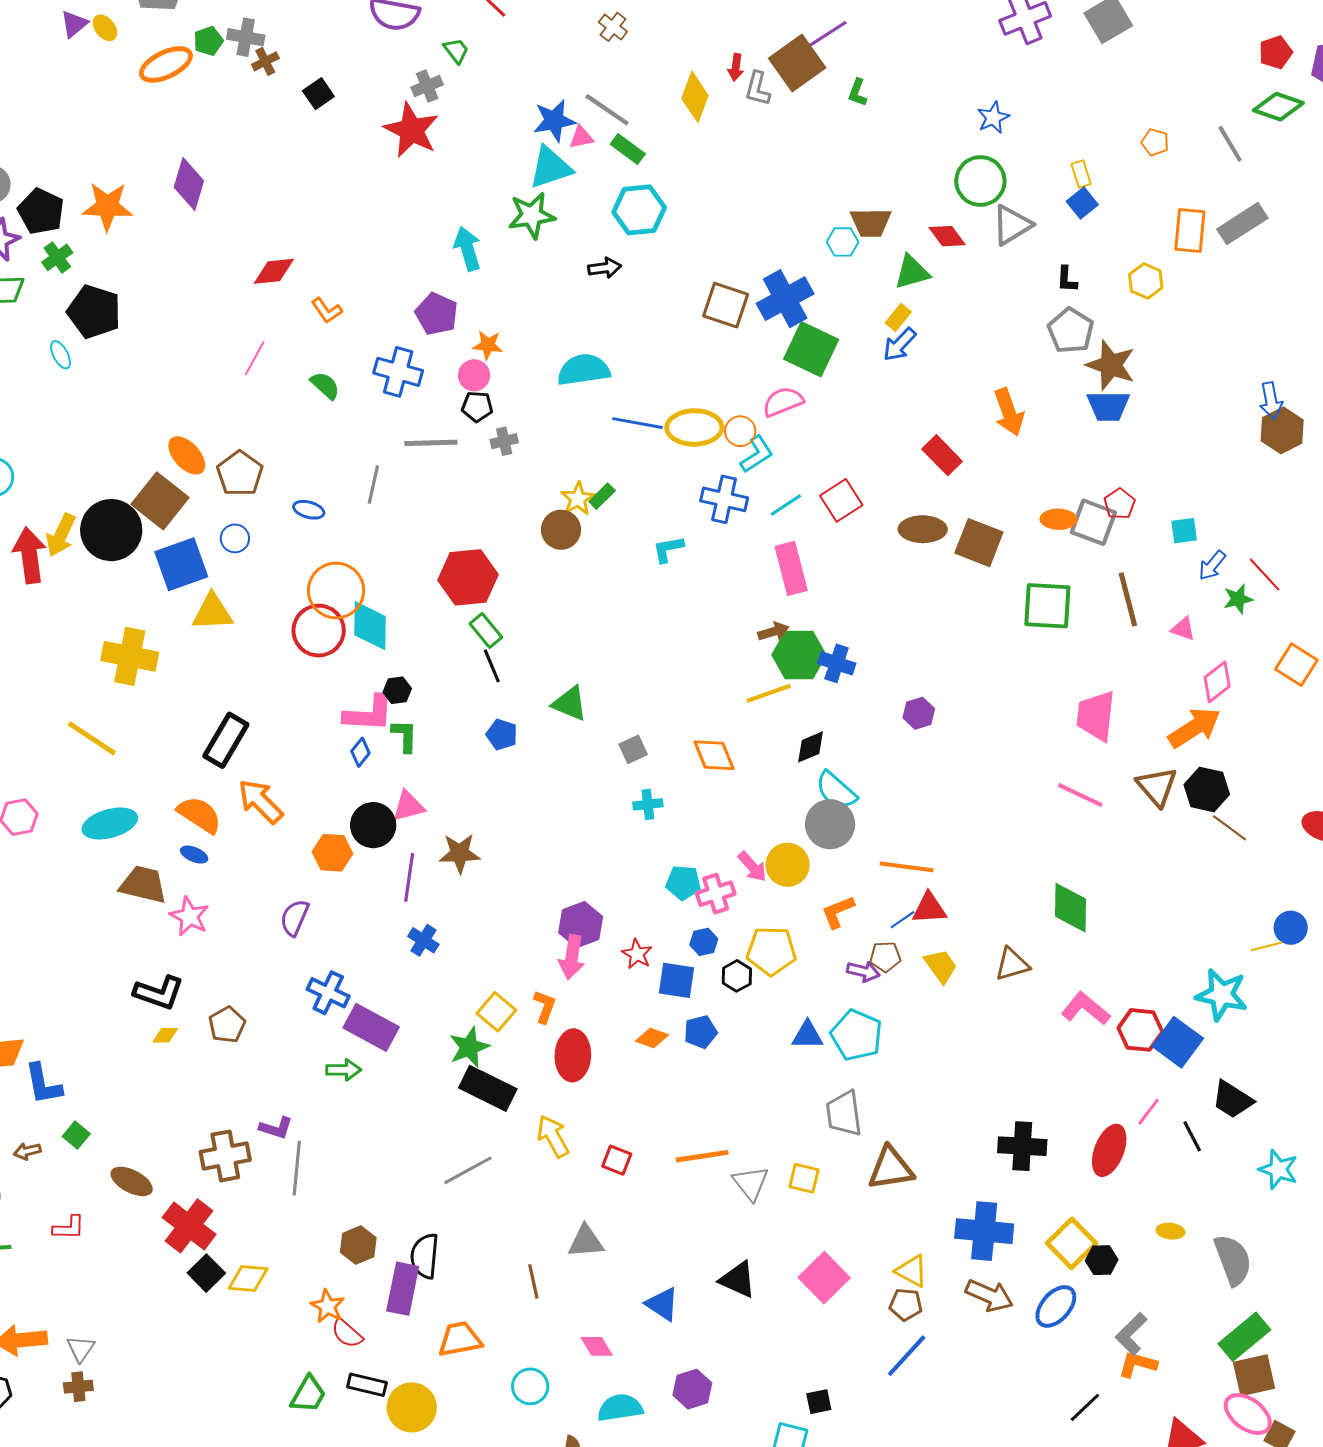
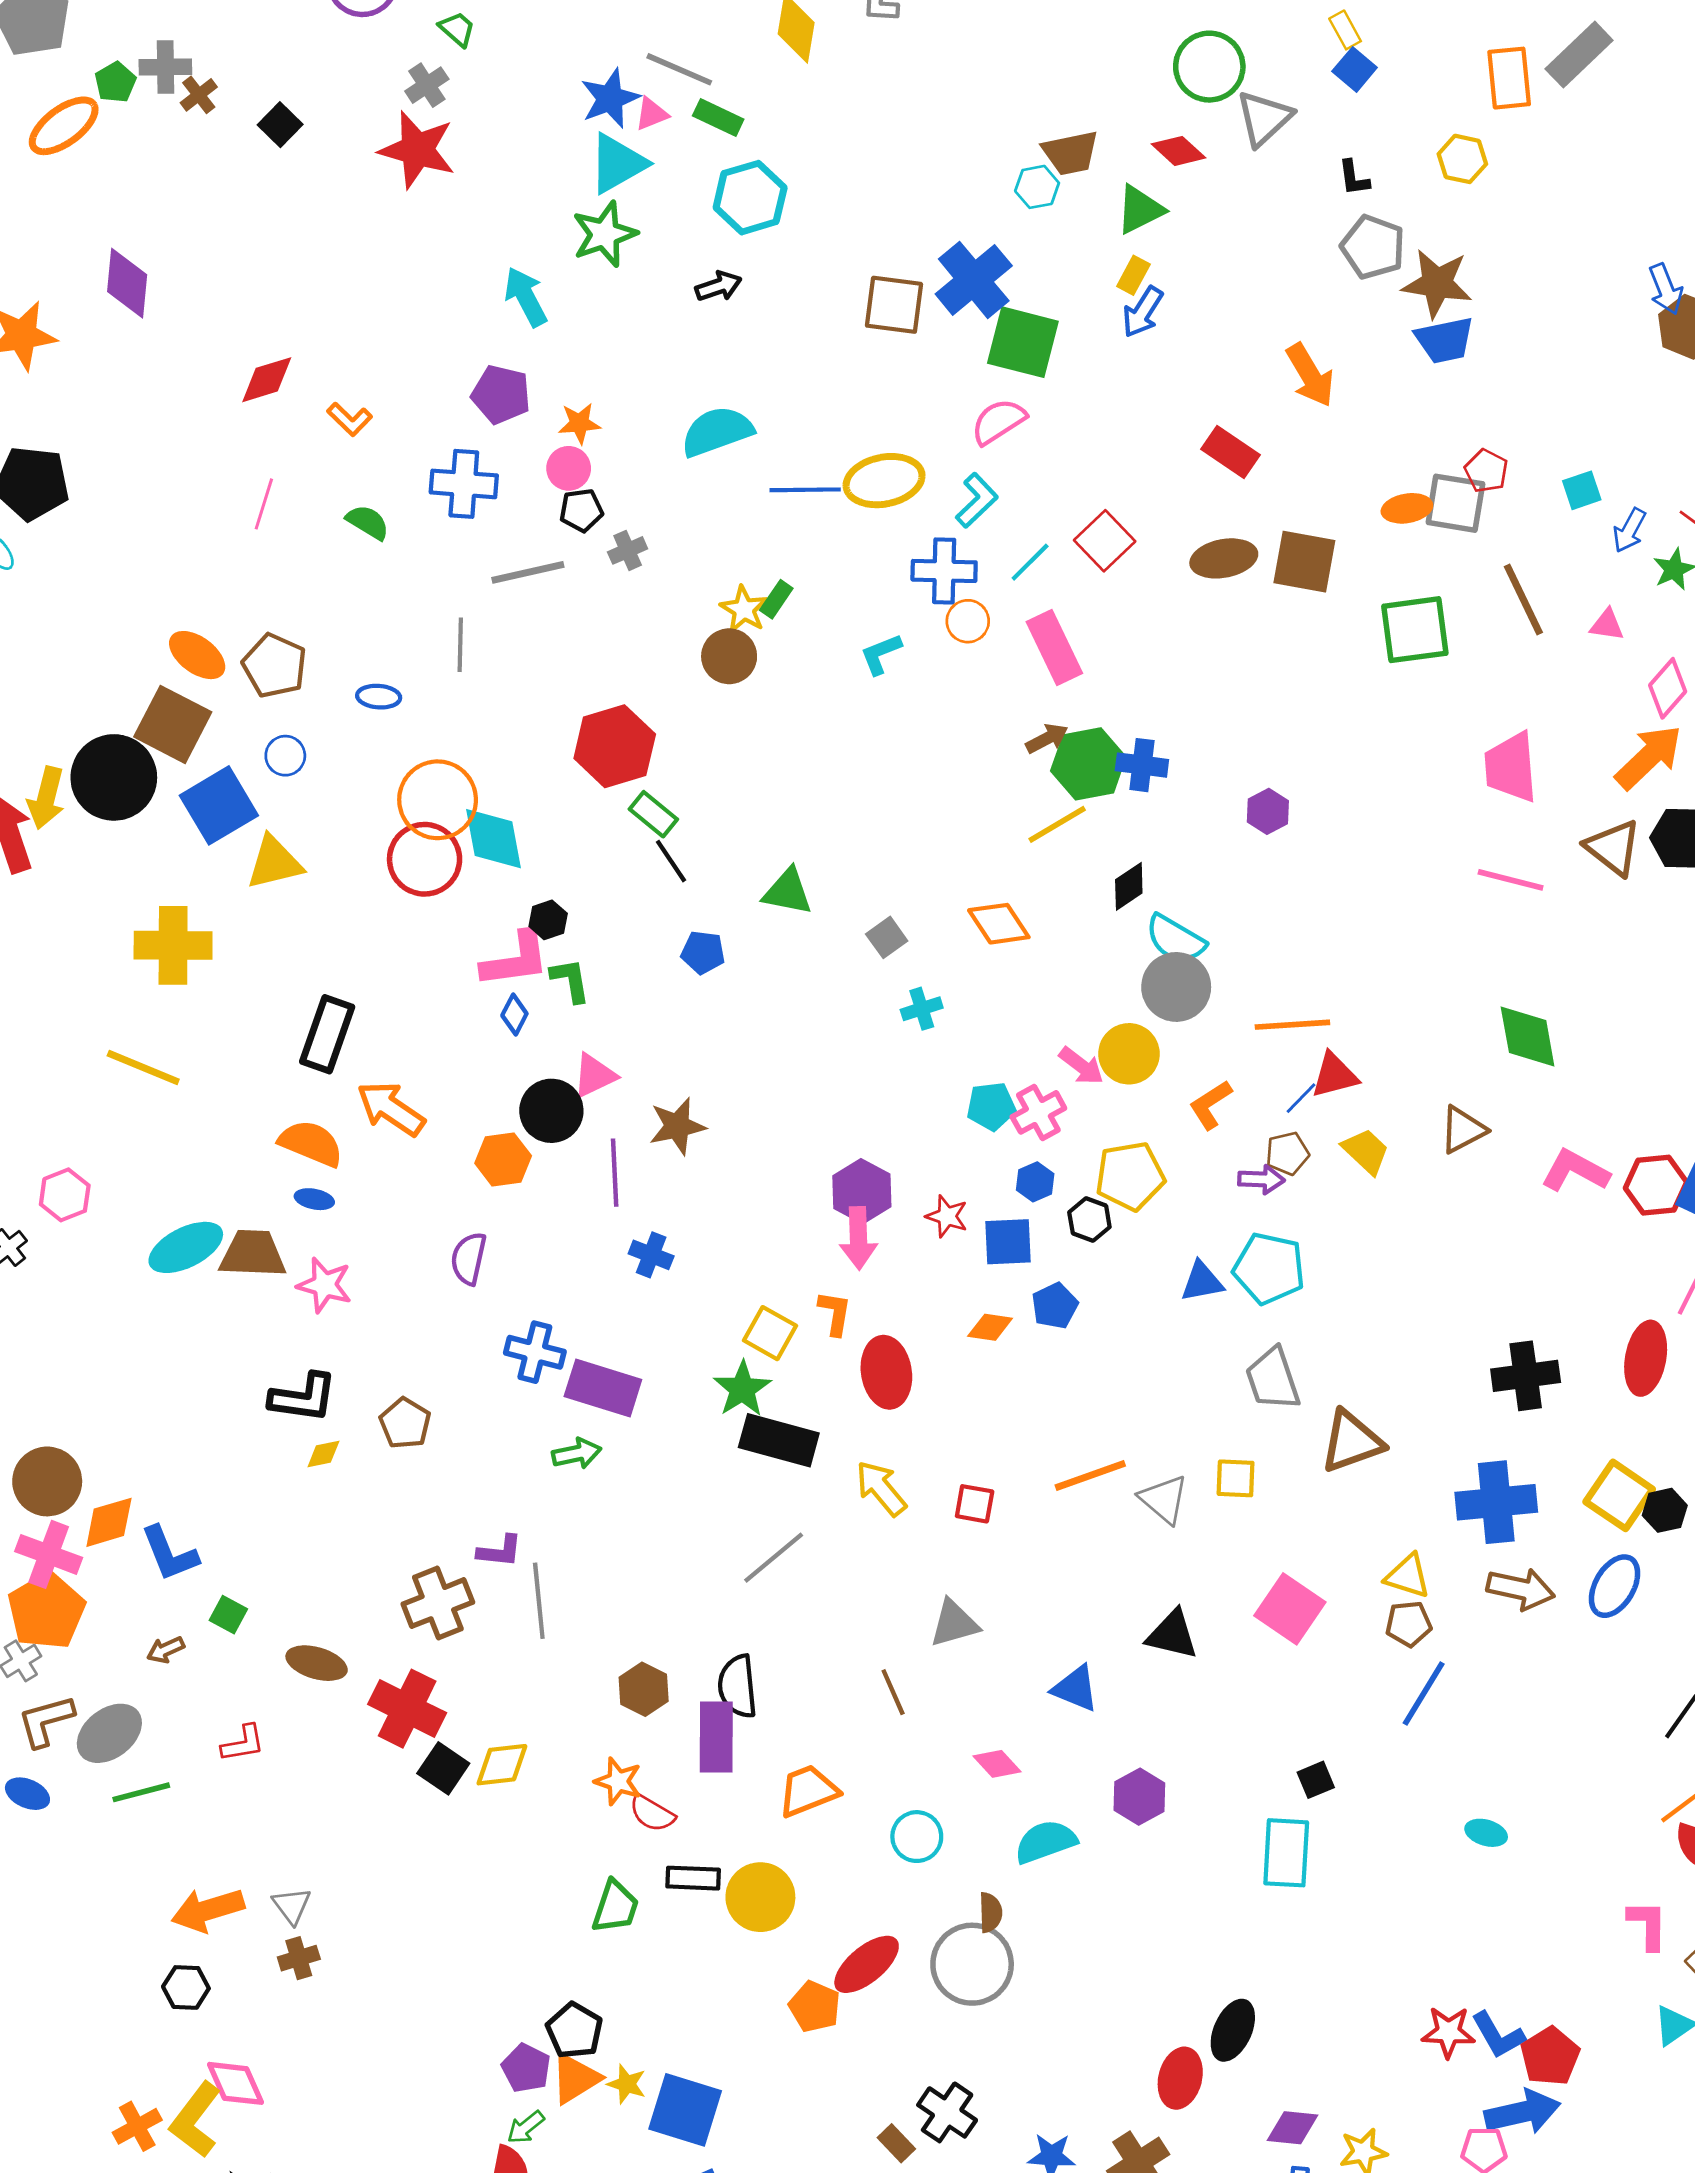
orange circle: (740, 431) -> (968, 621), moved
cyan ellipse: (110, 823) -> (186, 1247), moved

